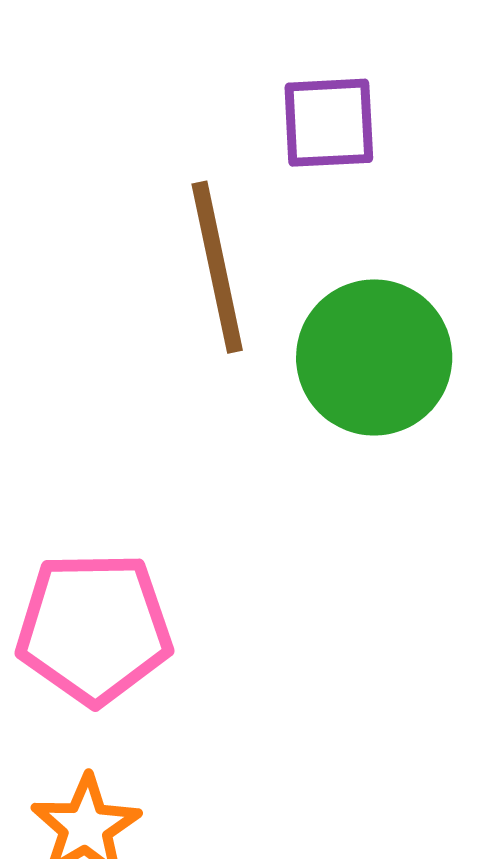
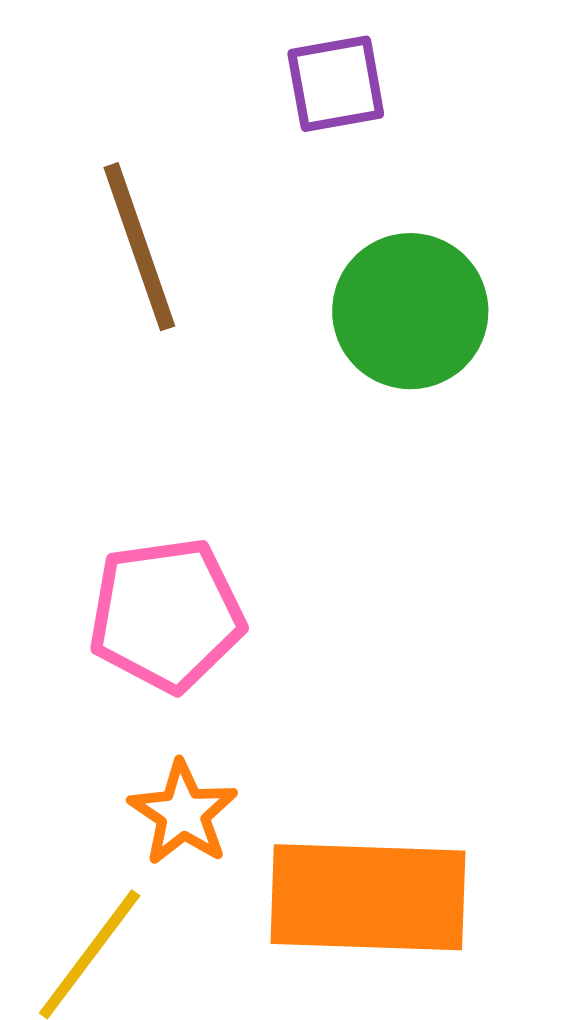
brown line: (217, 267) -> (139, 247), moved

